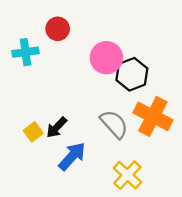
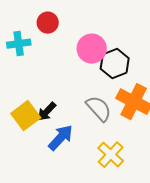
yellow square: (33, 132) -> (26, 116), size x1.6

